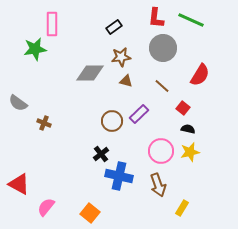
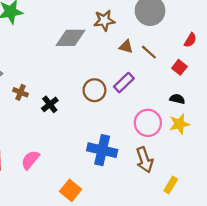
red semicircle: (200, 75) -> (190, 40), size x0.6
brown triangle: (126, 81) -> (126, 47), moved
red square: (183, 108) -> (179, 67), moved
black cross: (101, 154) -> (50, 104), moved
pink semicircle: (46, 207) -> (30, 160), moved

